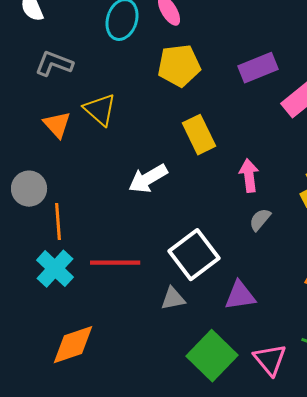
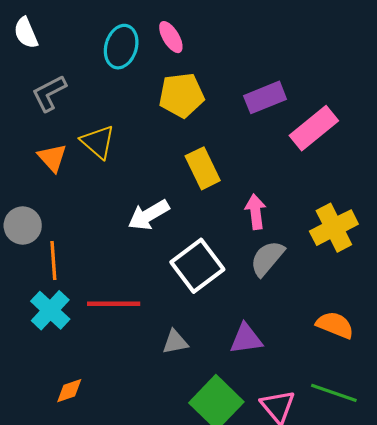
gray L-shape: (54, 64) -> (49, 93), turned -48
gray semicircle: (260, 220) -> (267, 258), size x1.5
white square: (194, 255) -> (197, 266), moved
orange diamond: (73, 345) -> (69, 391), size x0.6

